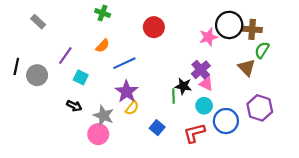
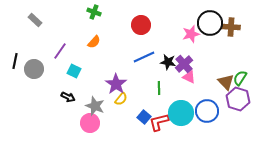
green semicircle: (262, 50) -> (240, 78), moved
blue line: (124, 63) -> (144, 57), moved
brown triangle: (247, 68) -> (226, 82), moved
black star: (183, 86) -> (168, 62), moved
cyan circle: (204, 106) -> (181, 113), moved, size x1.6
red L-shape: (194, 133) -> (159, 122), moved

